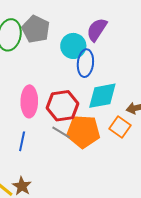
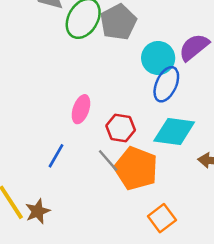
pink ellipse: (29, 101) -> (81, 109), size x0.7
red hexagon: (63, 106) -> (121, 128), size x0.7
orange square: (120, 127) -> (162, 218), moved

